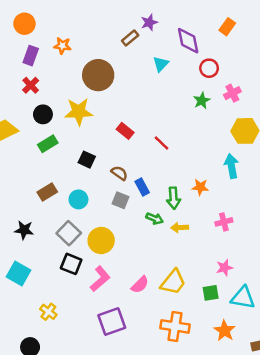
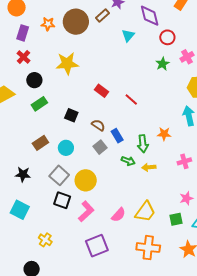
brown circle: (98, 75) -> (76, 22), moved
yellow star: (79, 112) -> (67, 63), moved
gray square: (120, 200) -> (100, 147), turned 32

